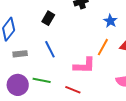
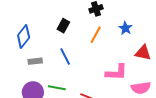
orange line: (103, 47) -> (96, 35), moved
pink L-shape: (84, 65) -> (116, 72), moved

